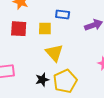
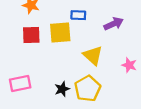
yellow square: (45, 29) -> (60, 32), size x1.5
yellow triangle: (54, 53) -> (93, 55), moved

